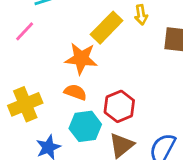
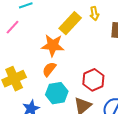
orange semicircle: (75, 92) -> (49, 69), turned -70
red hexagon: (119, 106) -> (93, 80), moved

